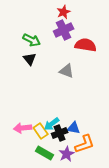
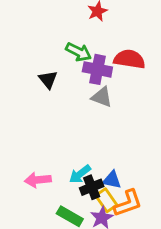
purple cross: (64, 30) -> (97, 69), moved, turned 36
green arrow: (32, 40) -> (79, 52), moved
yellow rectangle: (41, 131) -> (106, 200), moved

